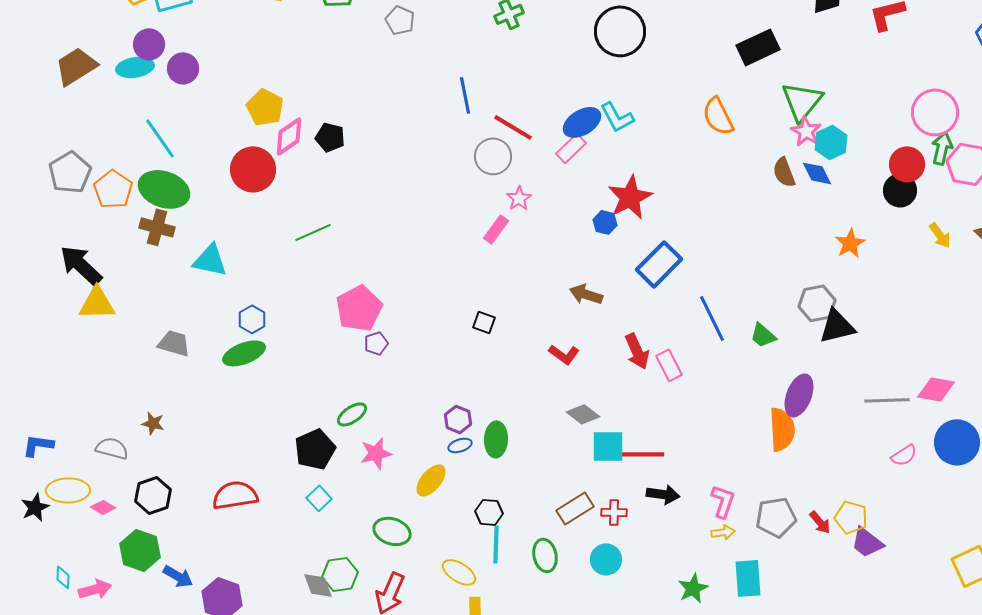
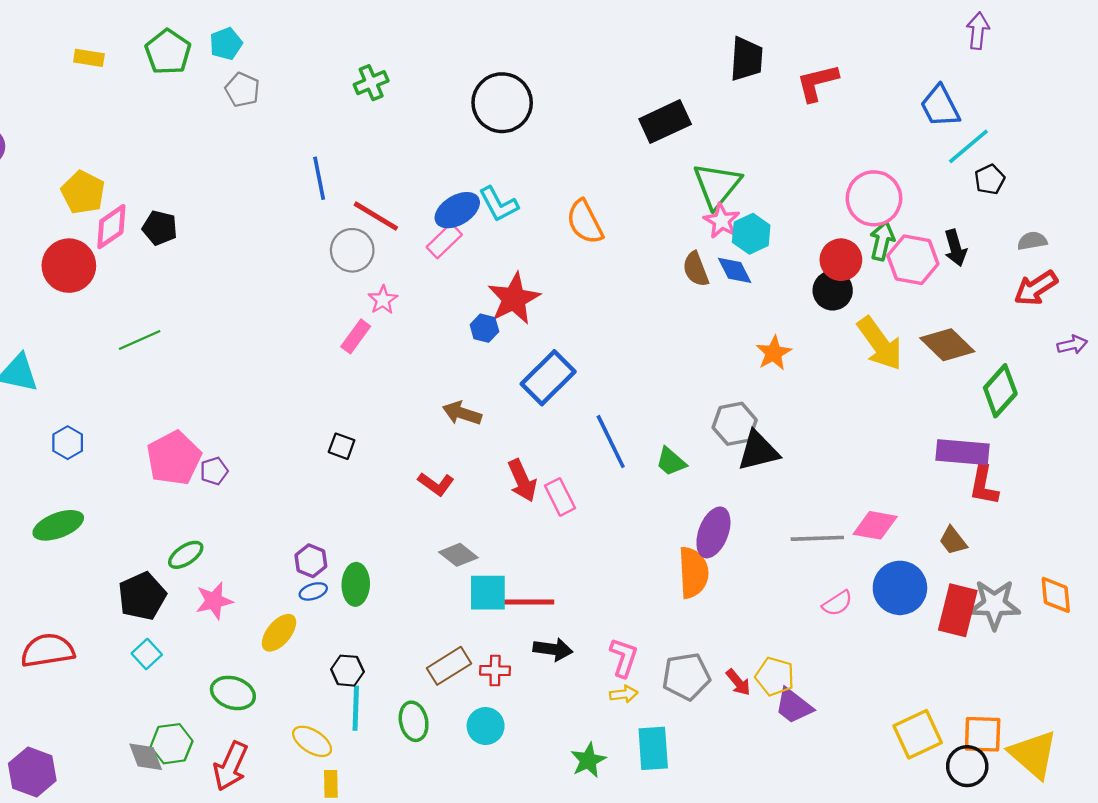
orange semicircle: (718, 116) -> (585, 222), moved
yellow arrow: (940, 235) -> (880, 344), size x1.8
pink pentagon: (359, 308) -> (174, 458), moved
green ellipse: (244, 353) -> (58, 525), moved

